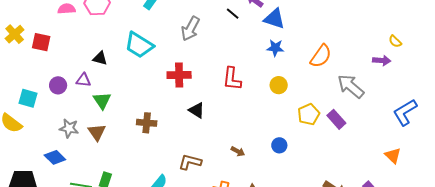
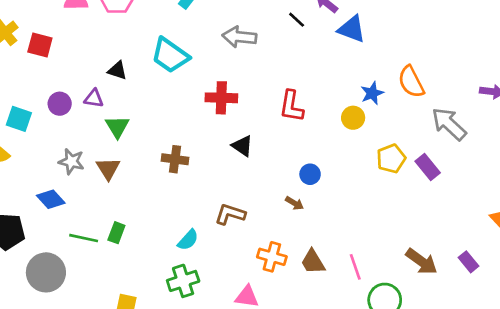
gray arrow: (190, 29) -> (239, 37), turned 65
blue star: (275, 48) -> (372, 93), moved, turned -30
orange semicircle: (321, 56) -> (411, 82), turned 115
blue circle: (279, 145) -> (310, 174), moved

